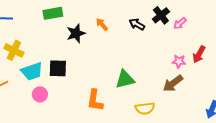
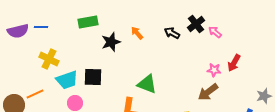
pink arrow: (180, 23) -> (215, 32), turned 80
green triangle: (125, 79) -> (147, 84), moved, turned 35

